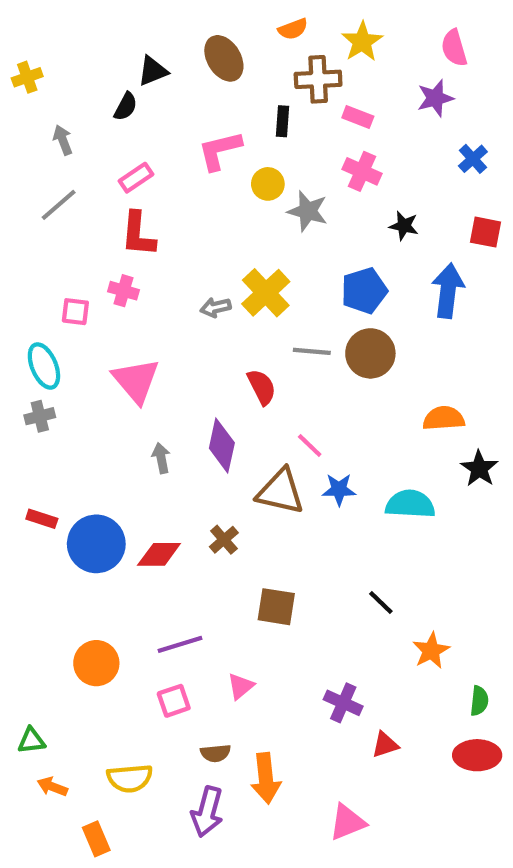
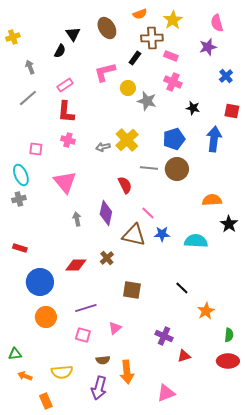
black triangle: (153, 71) -> (73, 34), turned -42
black rectangle: (283, 121) -> (135, 58), turned 32
pink cross: (123, 291) -> (68, 140), moved
blue circle: (96, 544) -> (40, 282), moved
pink square: (174, 701) -> (83, 335), turned 35

